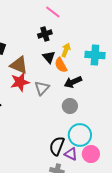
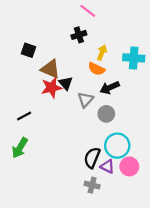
black triangle: (49, 57) -> (66, 83), moved
orange semicircle: (61, 65) -> (96, 69), turned -35
gray triangle: (42, 88) -> (85, 100), moved

